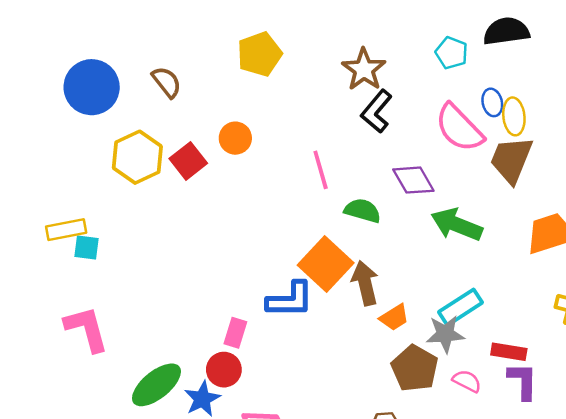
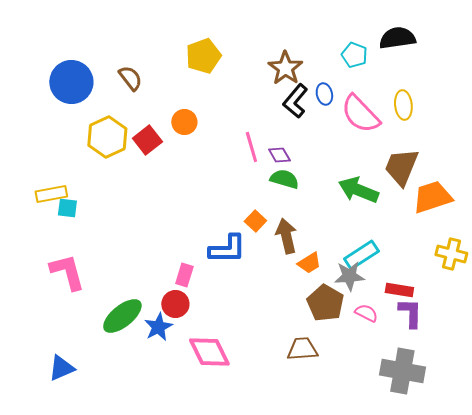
blue ellipse: (492, 102) -> (324, 94), moved
brown trapezoid: (511, 160) -> (401, 167), moved
purple diamond: (413, 180) -> (279, 155), moved, size x0.7
orange square: (326, 264) -> (255, 221), size x0.5

